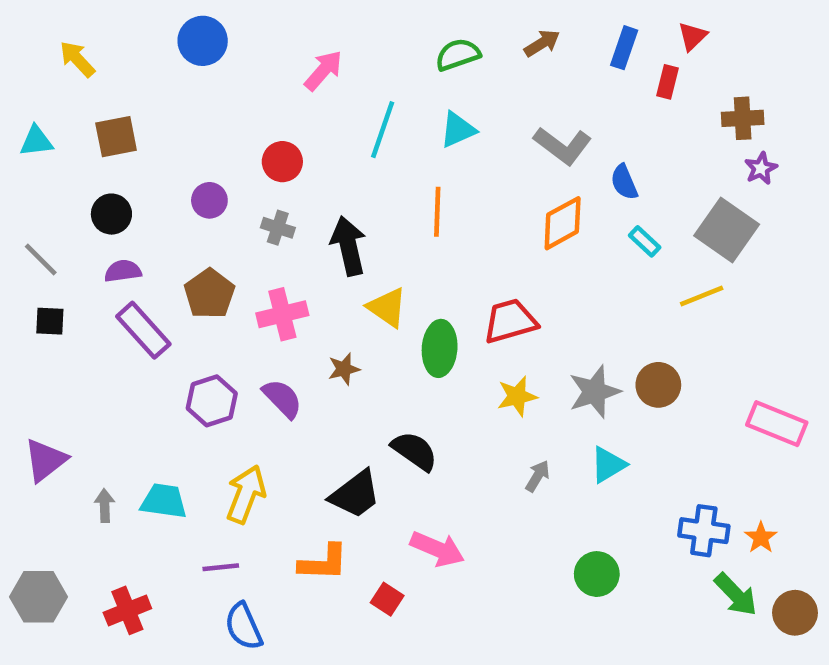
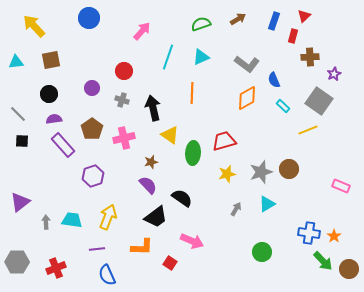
yellow arrow: (77, 59) -> (34, 26), size x1.4
brown cross: (743, 118) -> (310, 57), moved
purple semicircle: (282, 399) -> (148, 185), moved
pink rectangle: (777, 424) -> (341, 186), size x0.7

